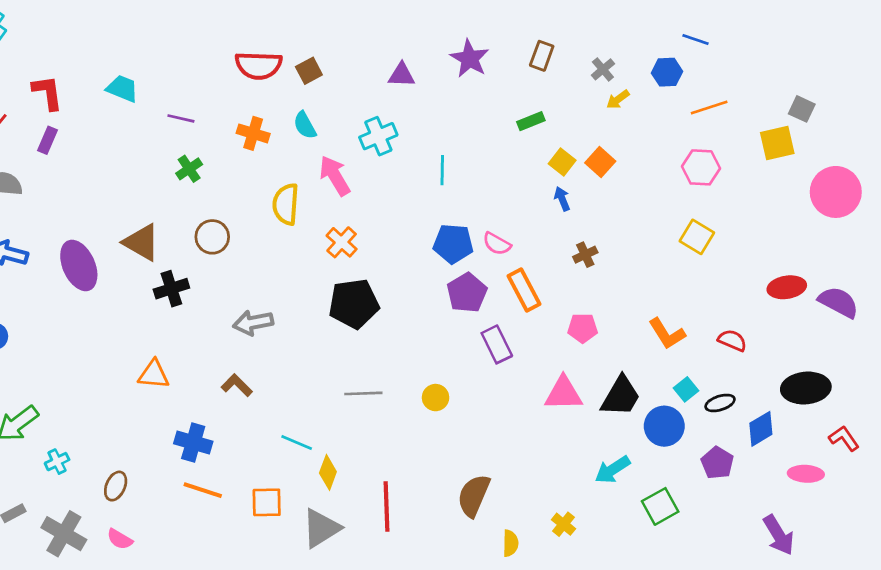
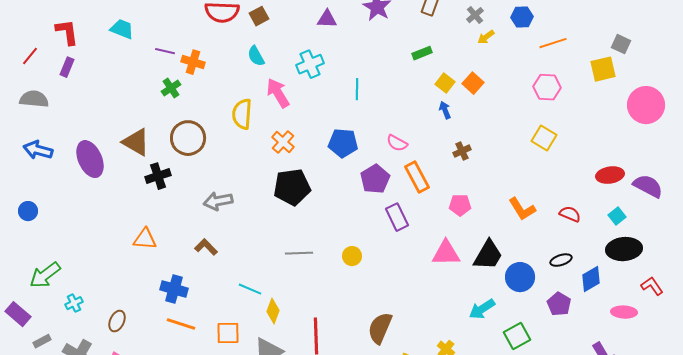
orange cross: (253, 133) -> (193, 62), moved
brown circle: (212, 237) -> (188, 138), size x1.4
blue pentagon: (453, 244) -> (343, 143), moved
cyan square: (686, 389) -> (617, 216), moved

